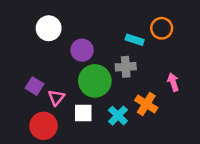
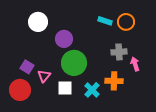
cyan rectangle: (135, 40) -> (105, 21), moved
gray cross: (126, 67) -> (119, 52), moved
orange cross: (146, 104) -> (114, 81), turned -30
red circle: (43, 126) -> (20, 90), moved

